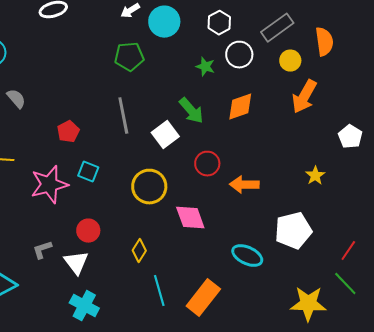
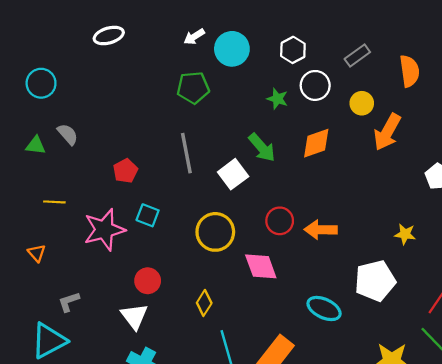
gray rectangle: (277, 28) -> (357, 55), size x0.7
yellow circle: (290, 61) -> (362, 103), moved
red circle: (207, 164) -> (280, 221), moved
yellow star: (315, 176) -> (405, 234), moved, turned -30
gray L-shape: (42, 250) -> (69, 302), moved

